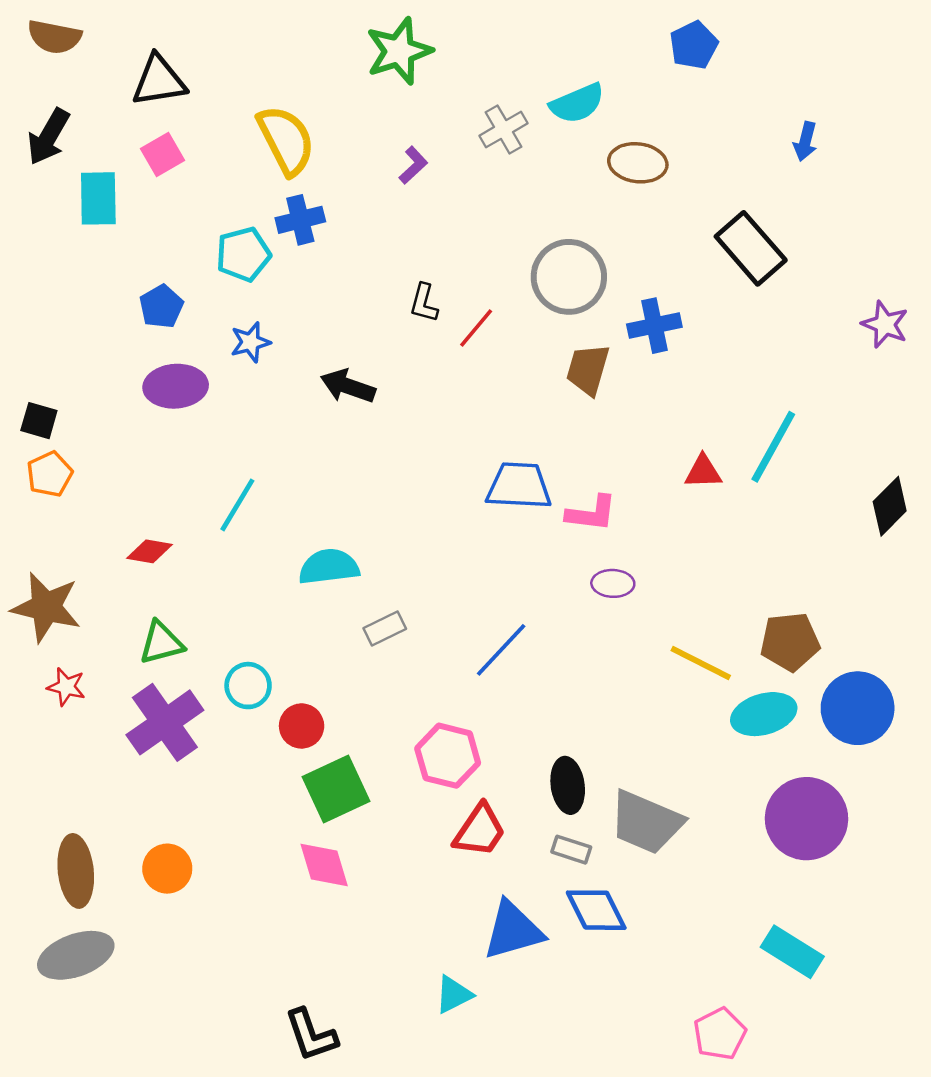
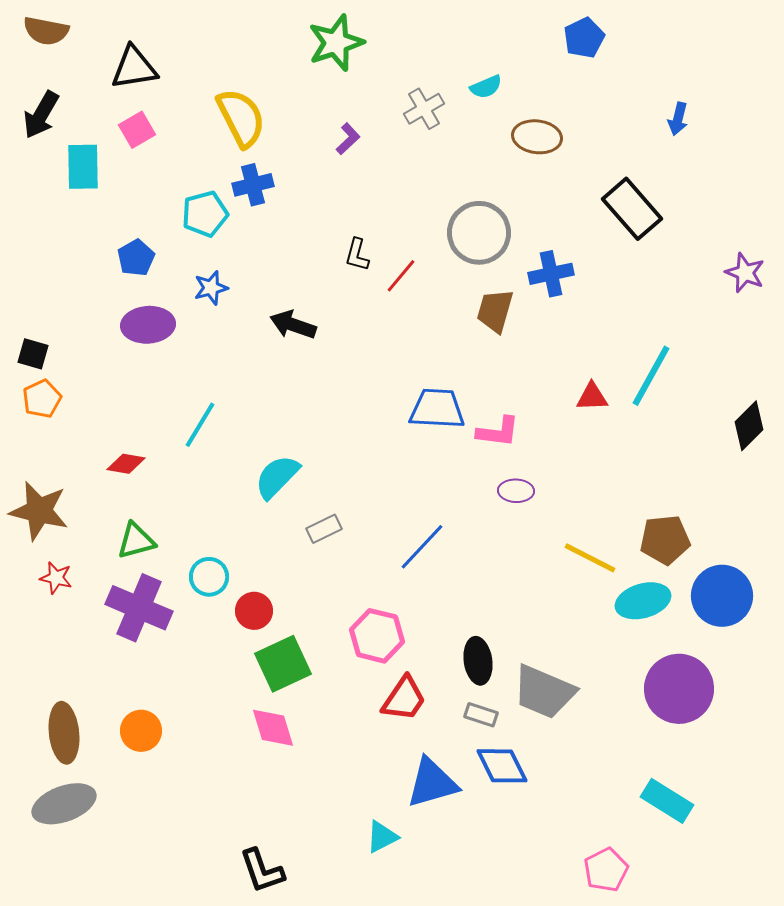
cyan semicircle: (577, 103) -> (486, 87), size x0.7
cyan semicircle: (329, 567) -> (277, 477), turned -39
purple cross: (165, 722) -> (139, 608), turned -32

